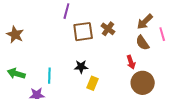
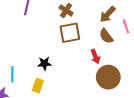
brown cross: (108, 29) -> (66, 10), moved
brown square: (83, 32) -> (70, 33), moved
yellow rectangle: (93, 83) -> (38, 86), moved

